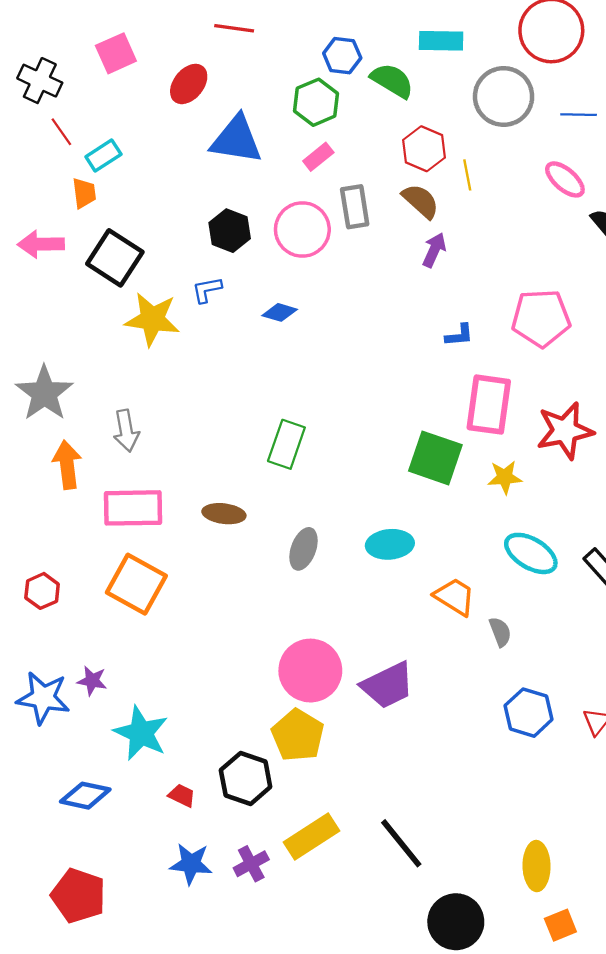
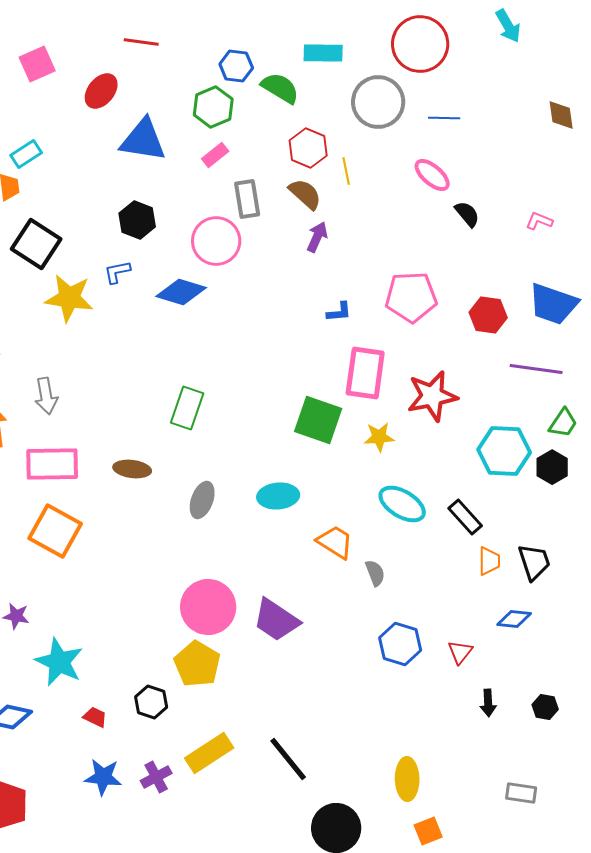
pink circle: (302, 229) -> (216, 241), moved
blue diamond: (280, 312) -> (181, 292), size x1.6
purple trapezoid: (388, 685) -> (276, 620), turned 60
black hexagon: (246, 778) -> (151, 702), size x0.7

